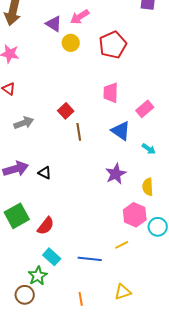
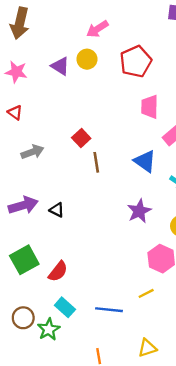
purple triangle: (54, 24) -> (60, 66), moved
pink trapezoid: (111, 93) -> (150, 107), moved
brown circle: (25, 295) -> (23, 318), moved

